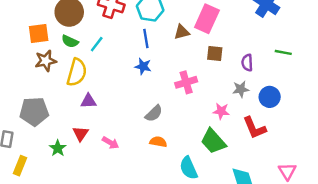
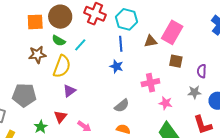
orange square: (39, 33) -> (35, 22), moved
purple triangle: (89, 101) -> (69, 91), turned -40
pink star: (221, 111) -> (166, 103), moved

